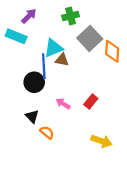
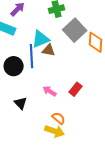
black circle: (34, 82) -> (14, 66), moved
orange semicircle: (47, 132) -> (59, 118), moved
yellow arrow: (101, 141) -> (55, 131), moved

